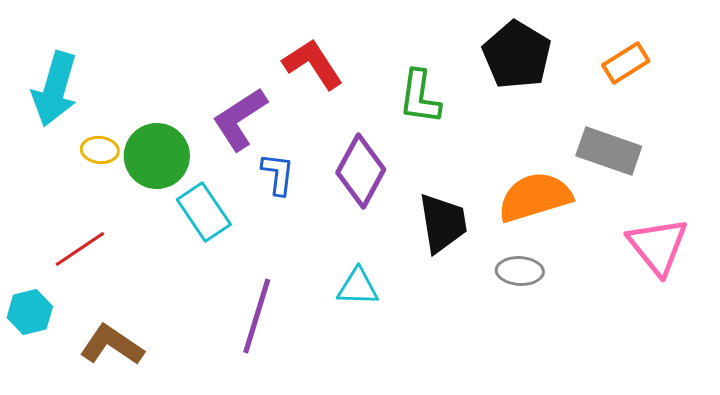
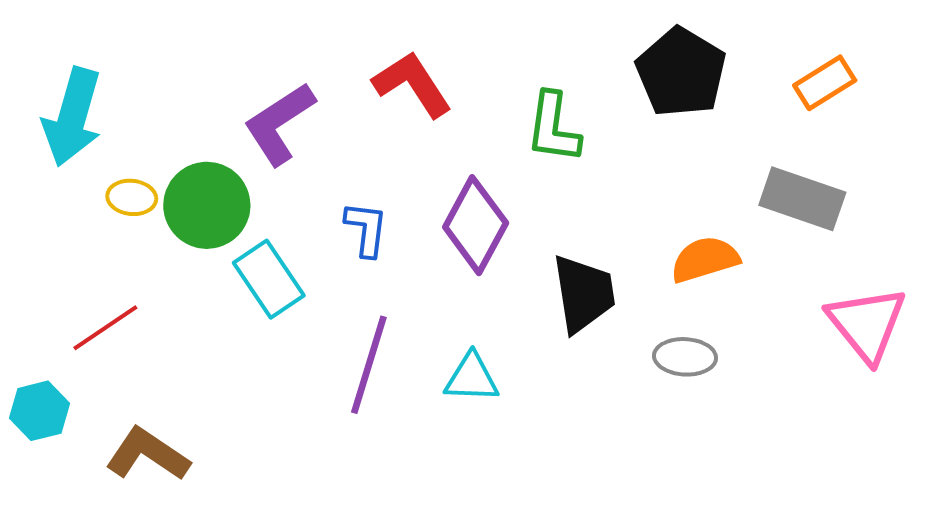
purple L-shape: (240, 119) -> (279, 124), moved
orange semicircle: (535, 197) -> (705, 259), size x0.7
purple line: (257, 316) -> (369, 365), moved

